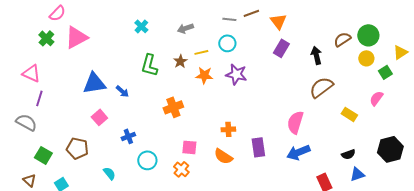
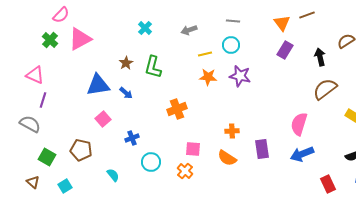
brown line: (251, 13) -> (307, 15), moved
brown star: (180, 61) -> (126, 63), moved

